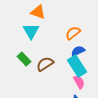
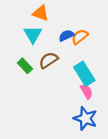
blue semicircle: (78, 51) -> (66, 36), moved
brown semicircle: (45, 64) -> (48, 60), moved

